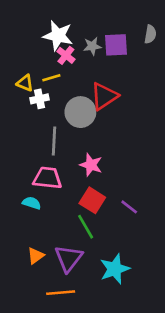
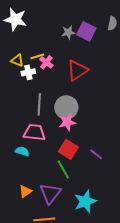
white star: (58, 36) -> (15, 19), moved
purple square: (116, 45) -> (86, 31), turned 30
pink cross: (66, 55) -> (46, 62), moved
gray circle: (80, 112) -> (66, 107), moved
pink star: (91, 165) -> (67, 122), turned -30

